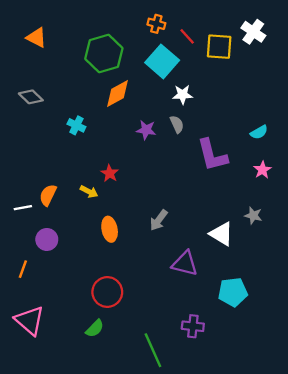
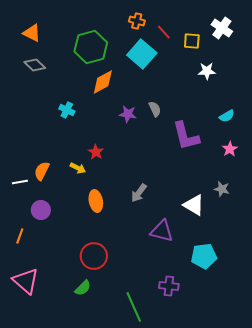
yellow square: (219, 47) -> (192, 41), size x0.7
white star: (183, 95) -> (207, 71), moved
gray diamond: (31, 97) -> (35, 65), moved

